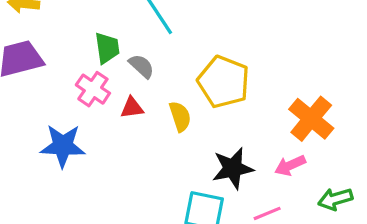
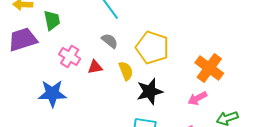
green trapezoid: (107, 48) -> (52, 20), moved
gray semicircle: (141, 66) -> (110, 41), moved
black star: (233, 168) -> (150, 91), moved

